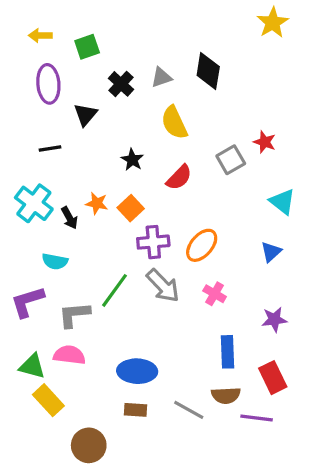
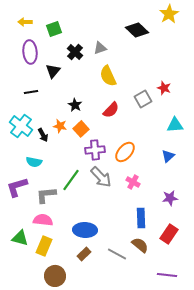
black diamond: (208, 71) -> (137, 30), moved, turned -55
black star: (132, 160) -> (75, 105), moved
cyan triangle: (282, 202) -> (175, 125), turned -42
green triangle: (32, 366) -> (20, 238), moved
red rectangle: (273, 378) -> (169, 234), turned 60
brown semicircle: (226, 395) -> (140, 245), turned -138
yellow rectangle: (48, 400) -> (44, 246), moved, turned 66
brown rectangle: (136, 410) -> (84, 254), turned -48
purple line: (257, 418) -> (167, 275), moved

